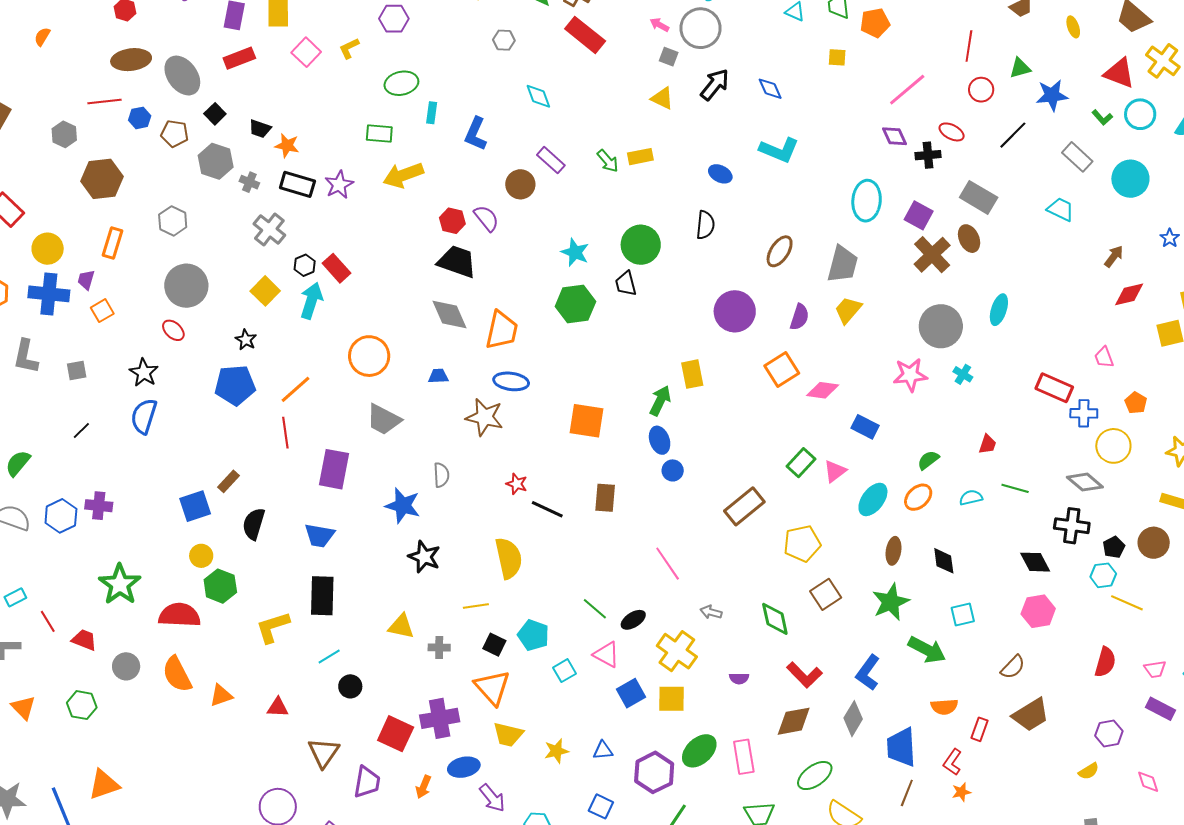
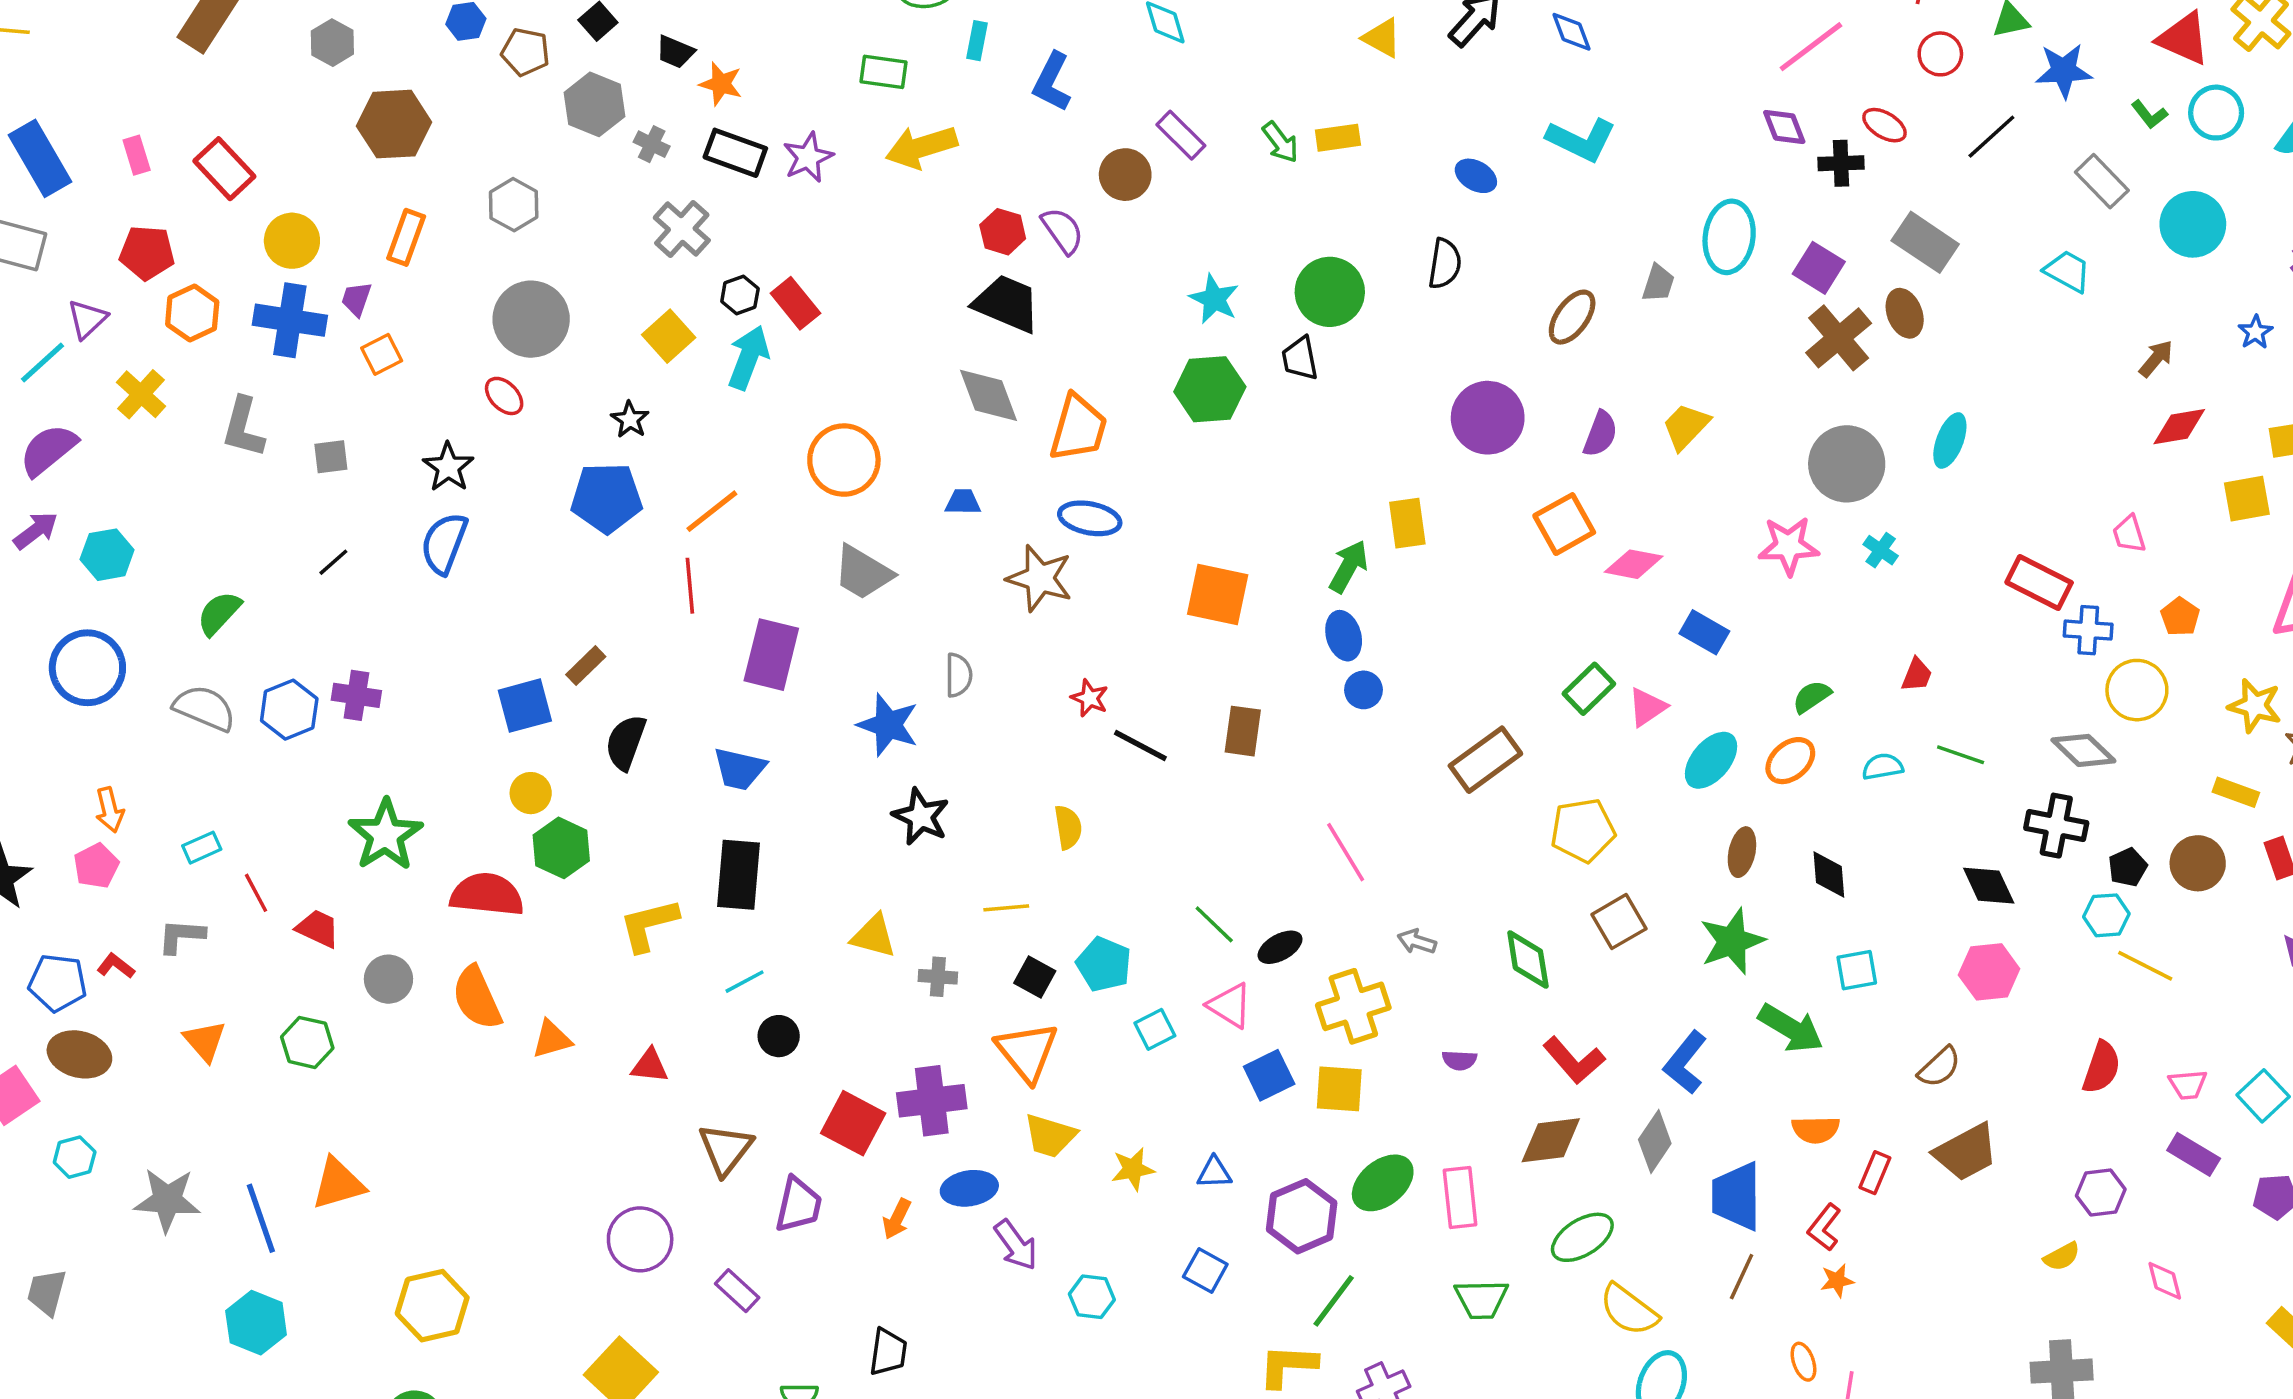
gray trapezoid: (843, 264) -> (1658, 283), moved, size x0.6
yellow semicircle: (509, 558) -> (1068, 827), size x0.6
yellow cross: (677, 651) -> (1353, 1006), turned 33

